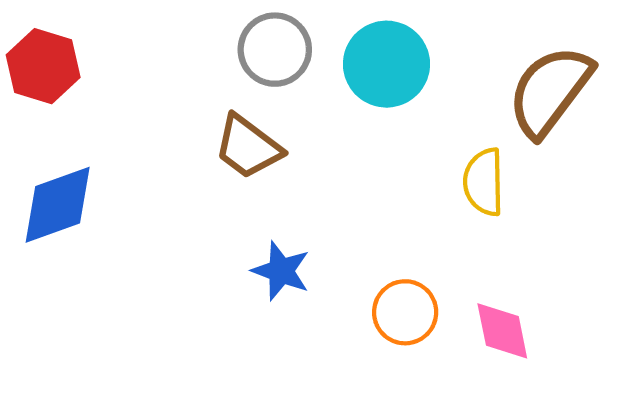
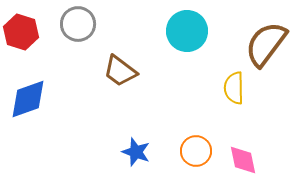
gray circle: (275, 50) -> (78, 24), moved
blue star: (281, 271) -> (136, 152), moved

